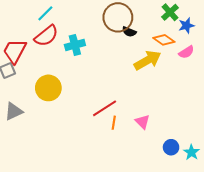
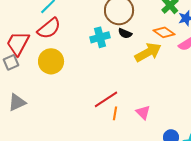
black semicircle: (129, 32) -> (125, 33), moved
cyan cross: (75, 45) -> (100, 37), moved
yellow circle: (48, 88) -> (51, 61), moved

